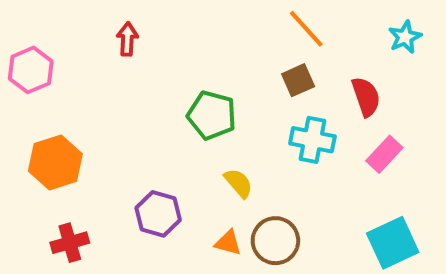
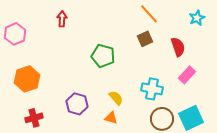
cyan cross: (312, 140) -> (152, 89), moved
yellow semicircle: (238, 183) -> (116, 98), moved
brown circle: (275, 241) -> (162, 119), moved

